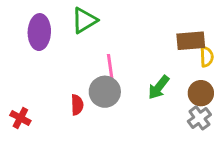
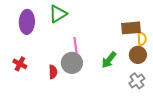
brown circle: (201, 93) -> (138, 55), moved
red cross: (20, 118) -> (20, 64), moved

